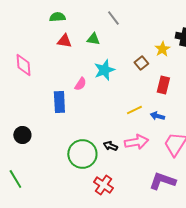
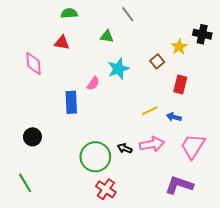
red triangle: (64, 41) -> (62, 43), moved
red cross: (103, 185) -> (106, 189), moved

